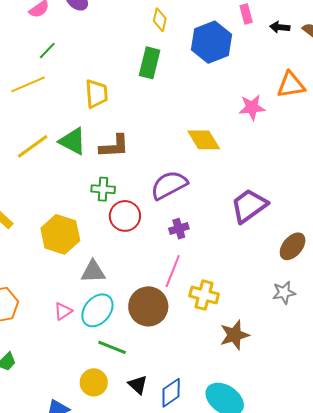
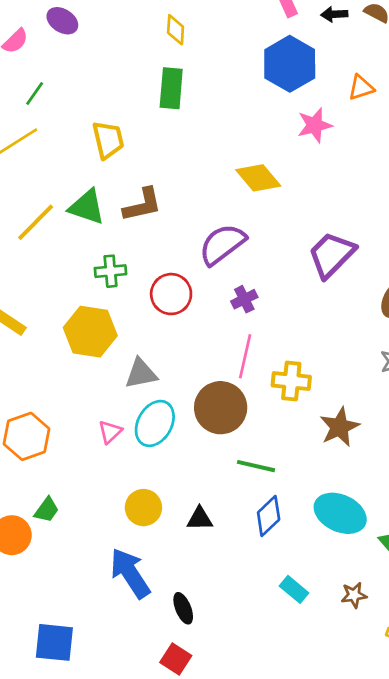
blue hexagon: (211, 42) -> (290, 64), moved
orange triangle: (291, 85) -> (361, 88), size x0.7
green cross: (103, 189) -> (110, 271), moved
green line: (112, 347) -> (256, 466), moved
yellow circle: (94, 382) -> (143, 508), moved
black triangle: (138, 385) -> (200, 519), moved, turned -35

